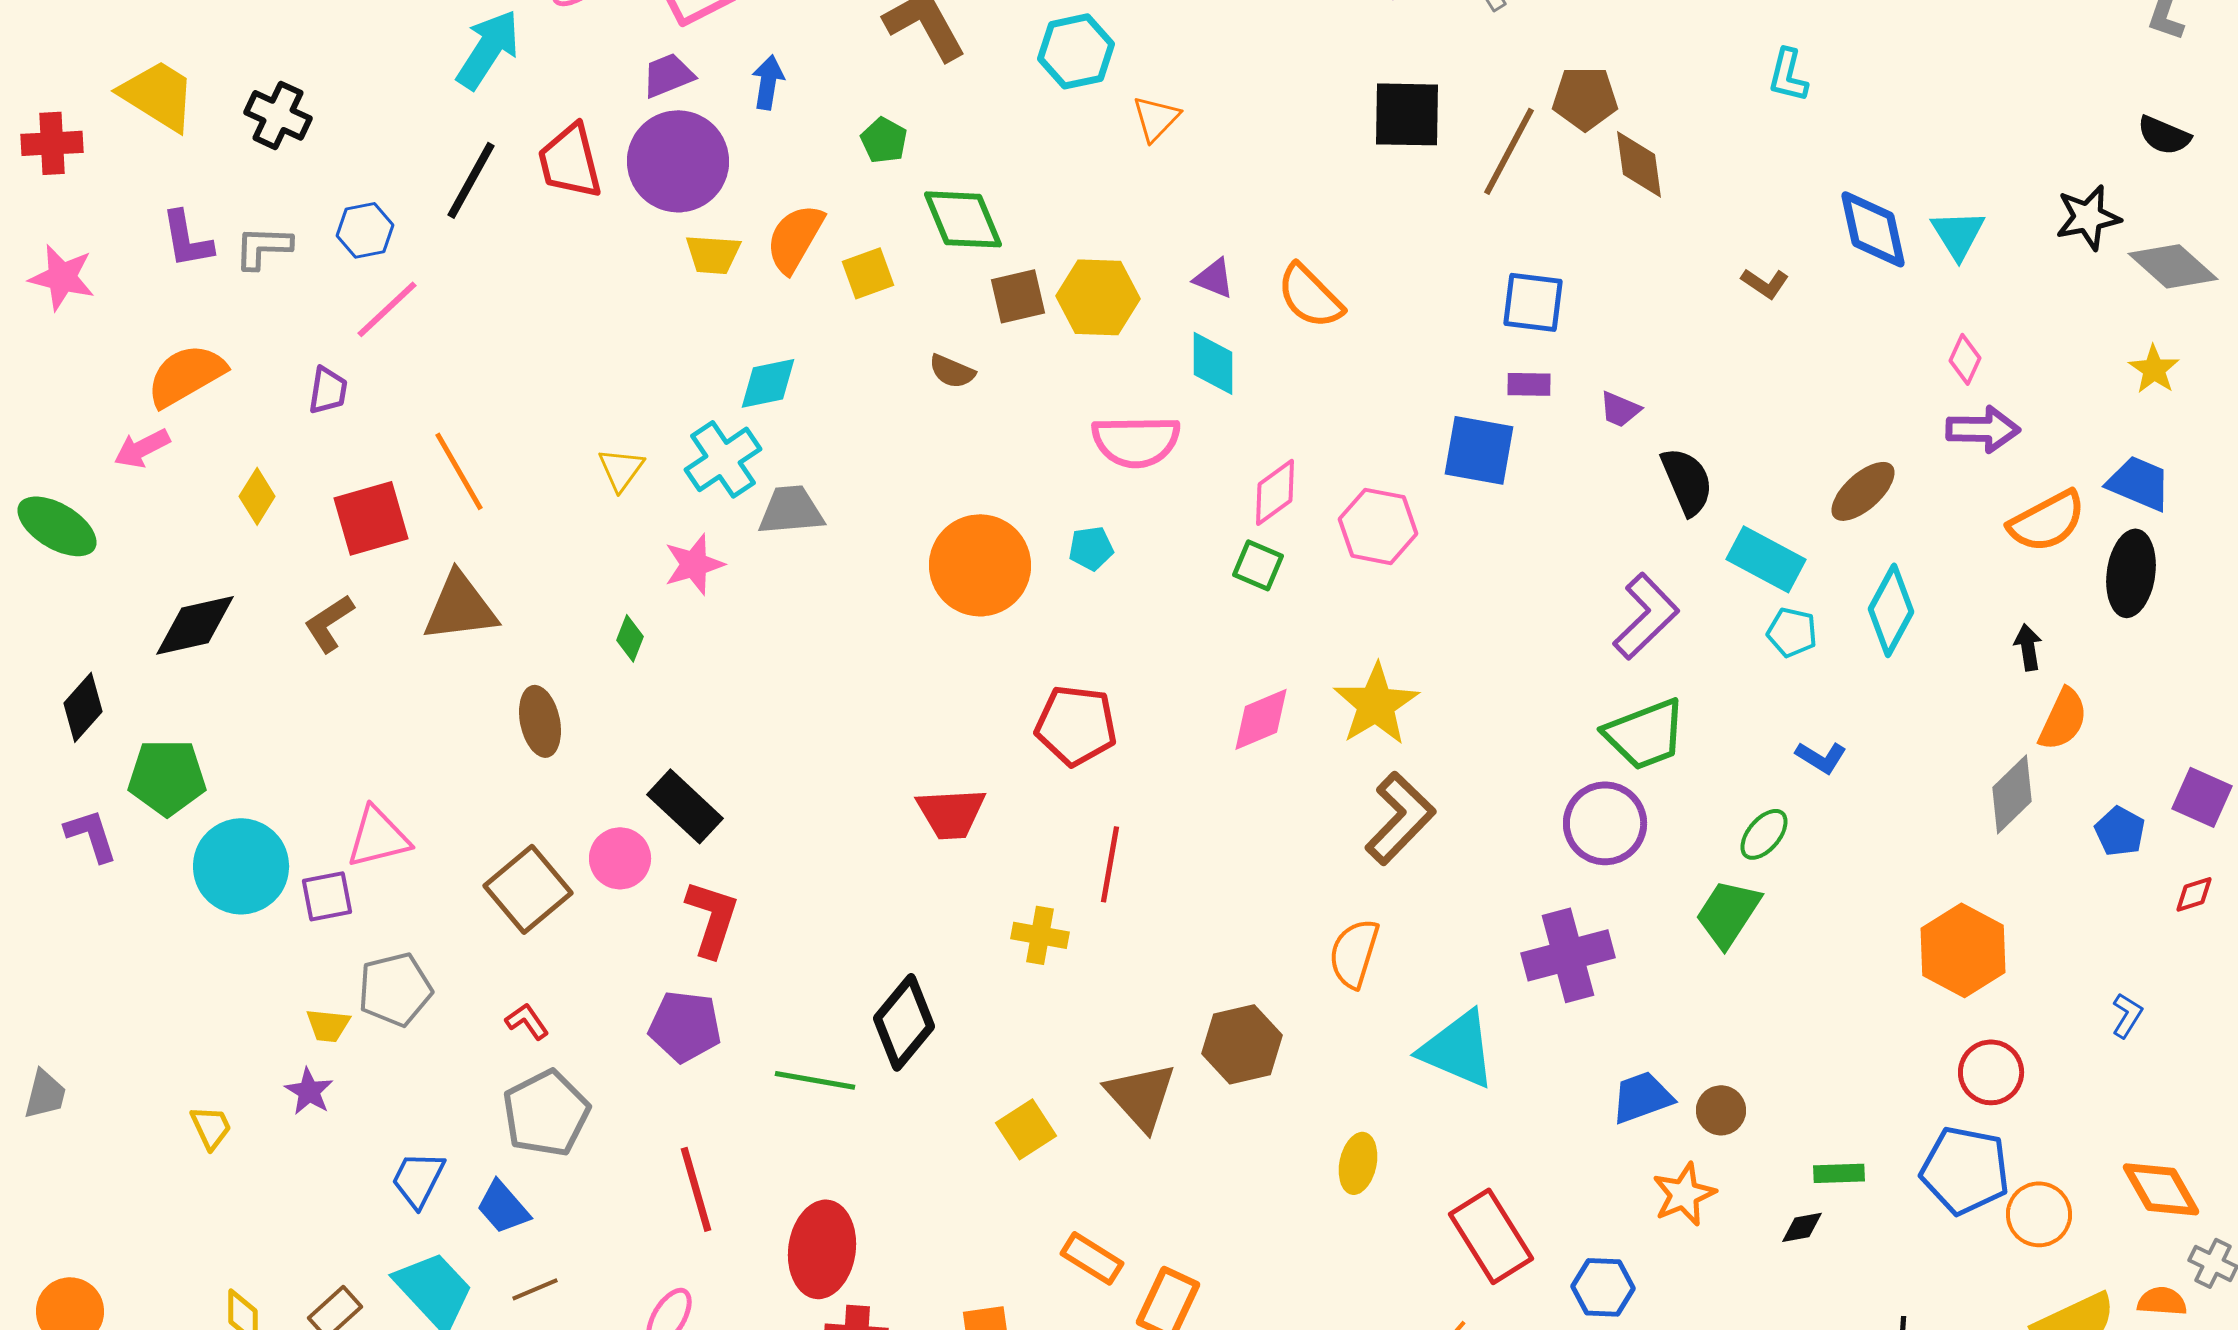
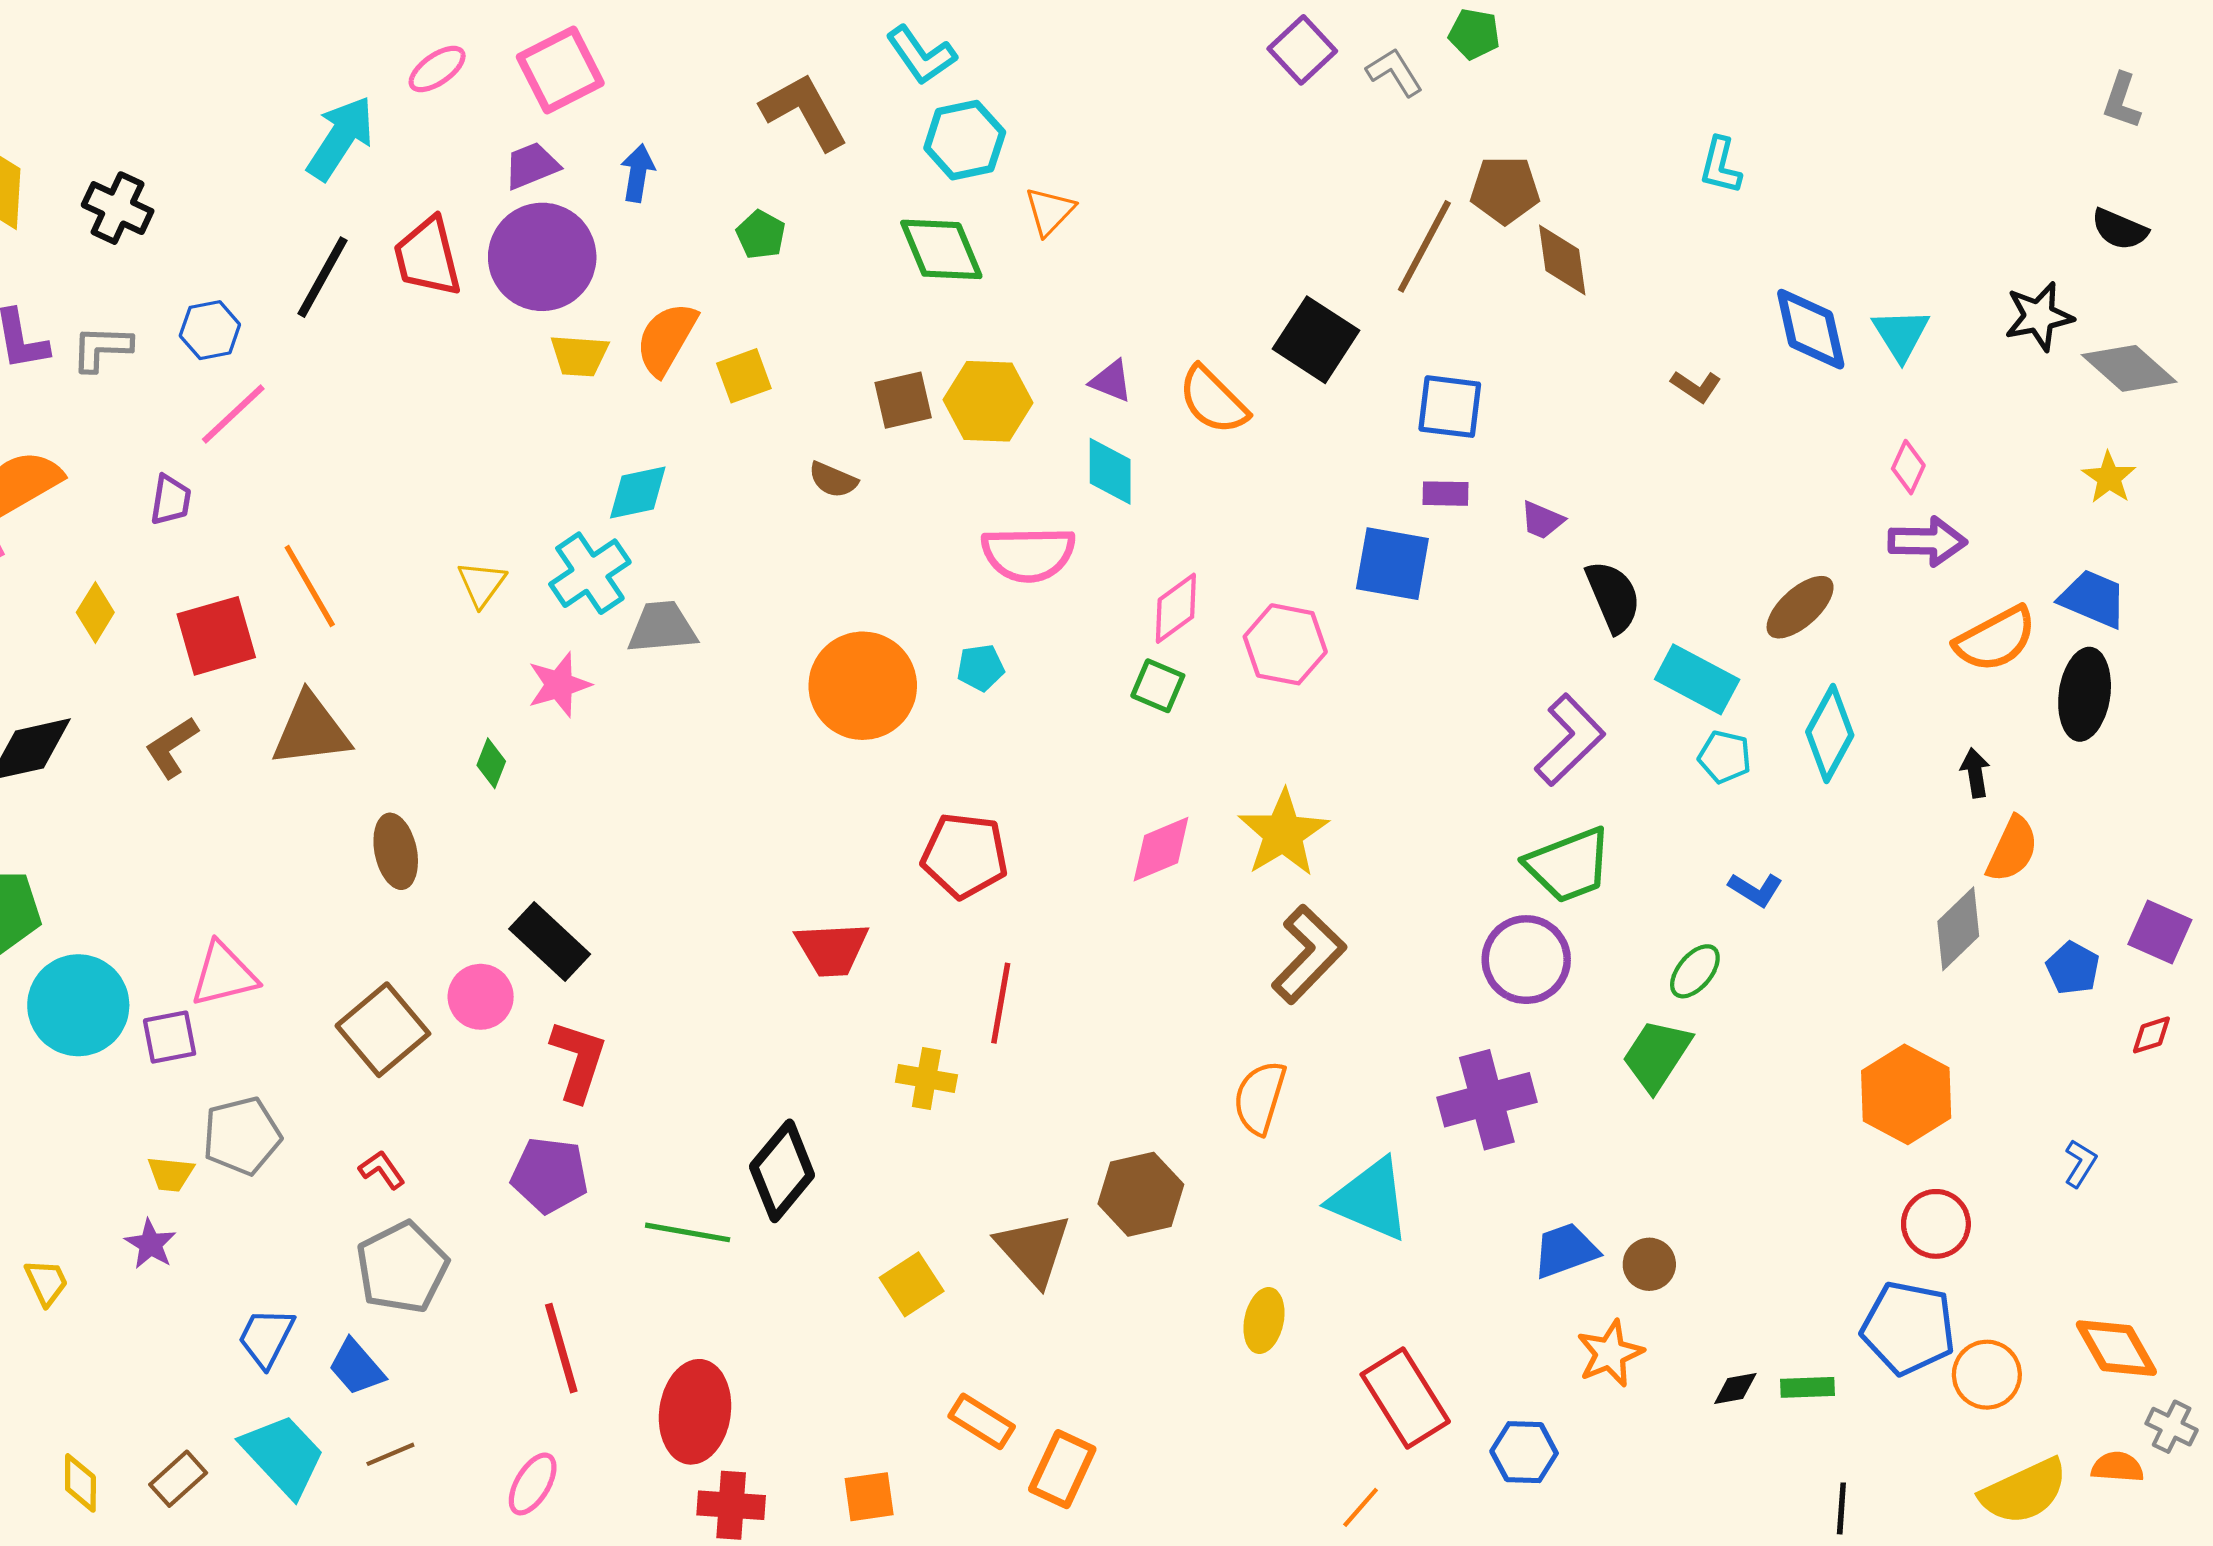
black square: (1407, 114) -> (1316, 340), moved, turned 32
green diamond: (963, 219) -> (941, 249), moved
green rectangle: (1839, 1173) -> (1807, 1387), moved

